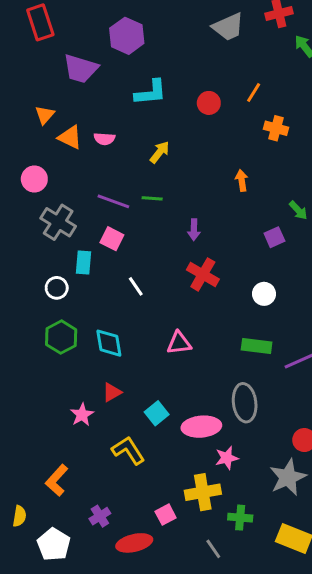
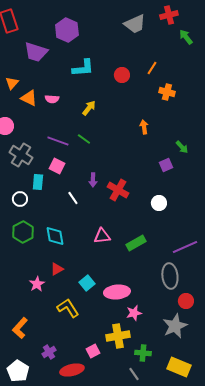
green line: (152, 198) -> (84, 139), turned 32
purple arrow: (194, 230) -> (93, 180), moved
green rectangle: (257, 346) -> (136, 243), moved, turned -36
gray ellipse: (245, 403) -> (170, 276), moved
gray line: (213, 549) -> (134, 374), moved

